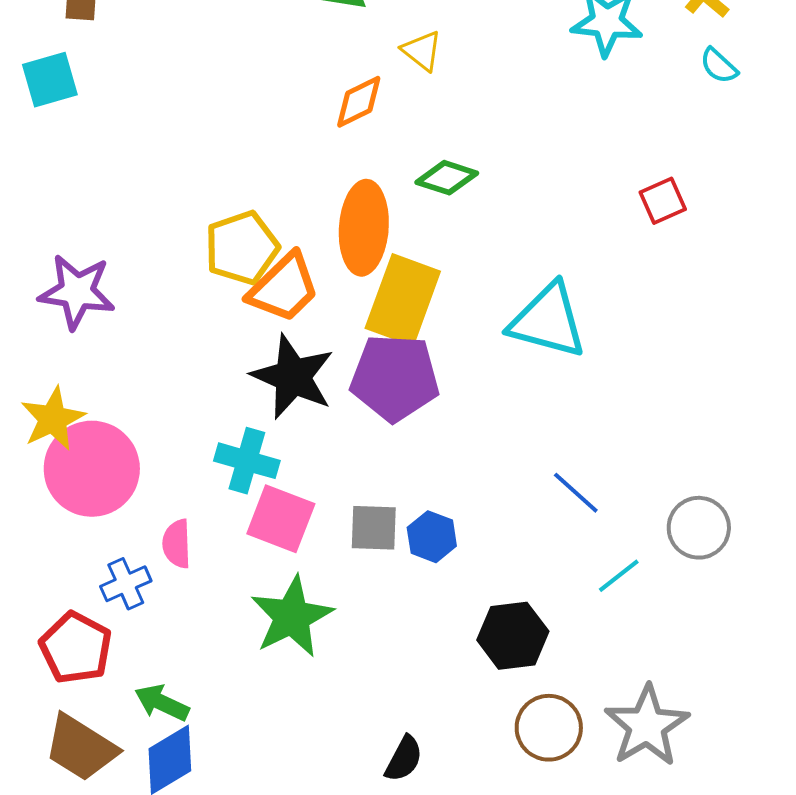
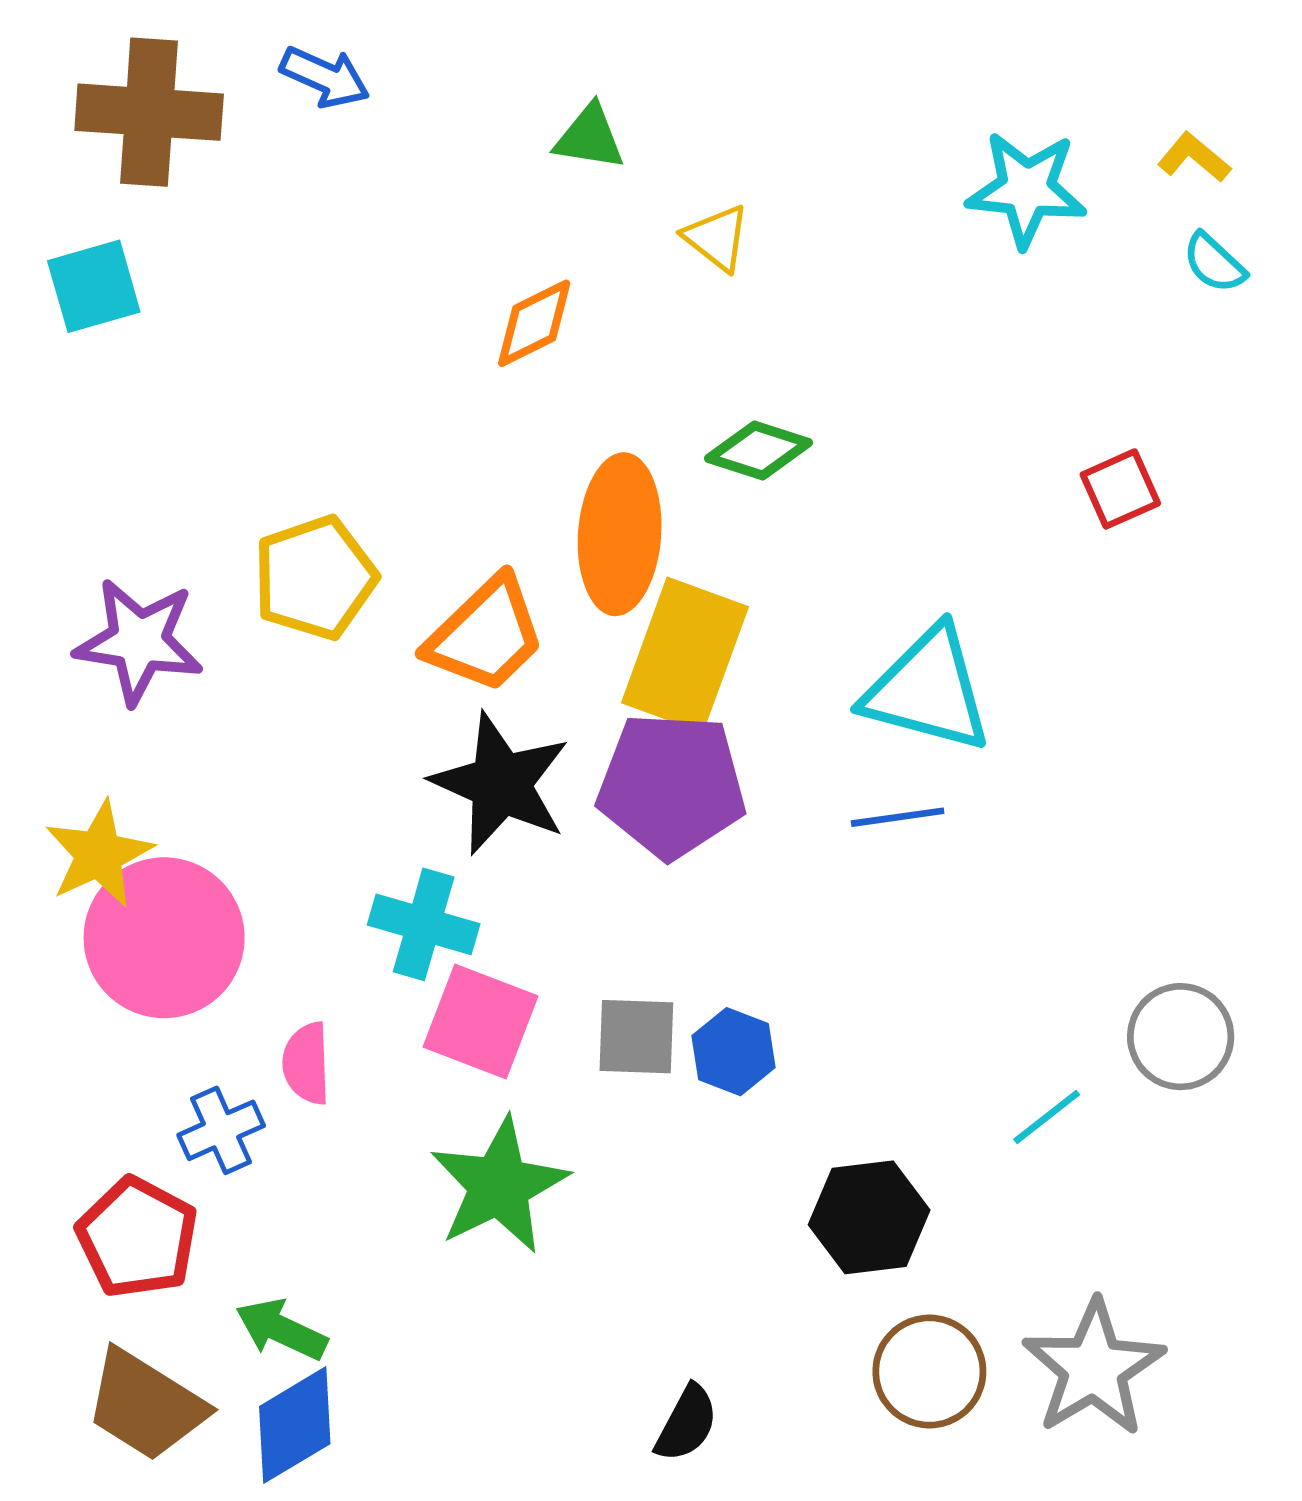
orange diamond: (359, 102) -> (534, 323), moved
yellow pentagon: (242, 248) -> (315, 578), moved
blue line: (576, 493) -> (898, 817), moved, turned -50

